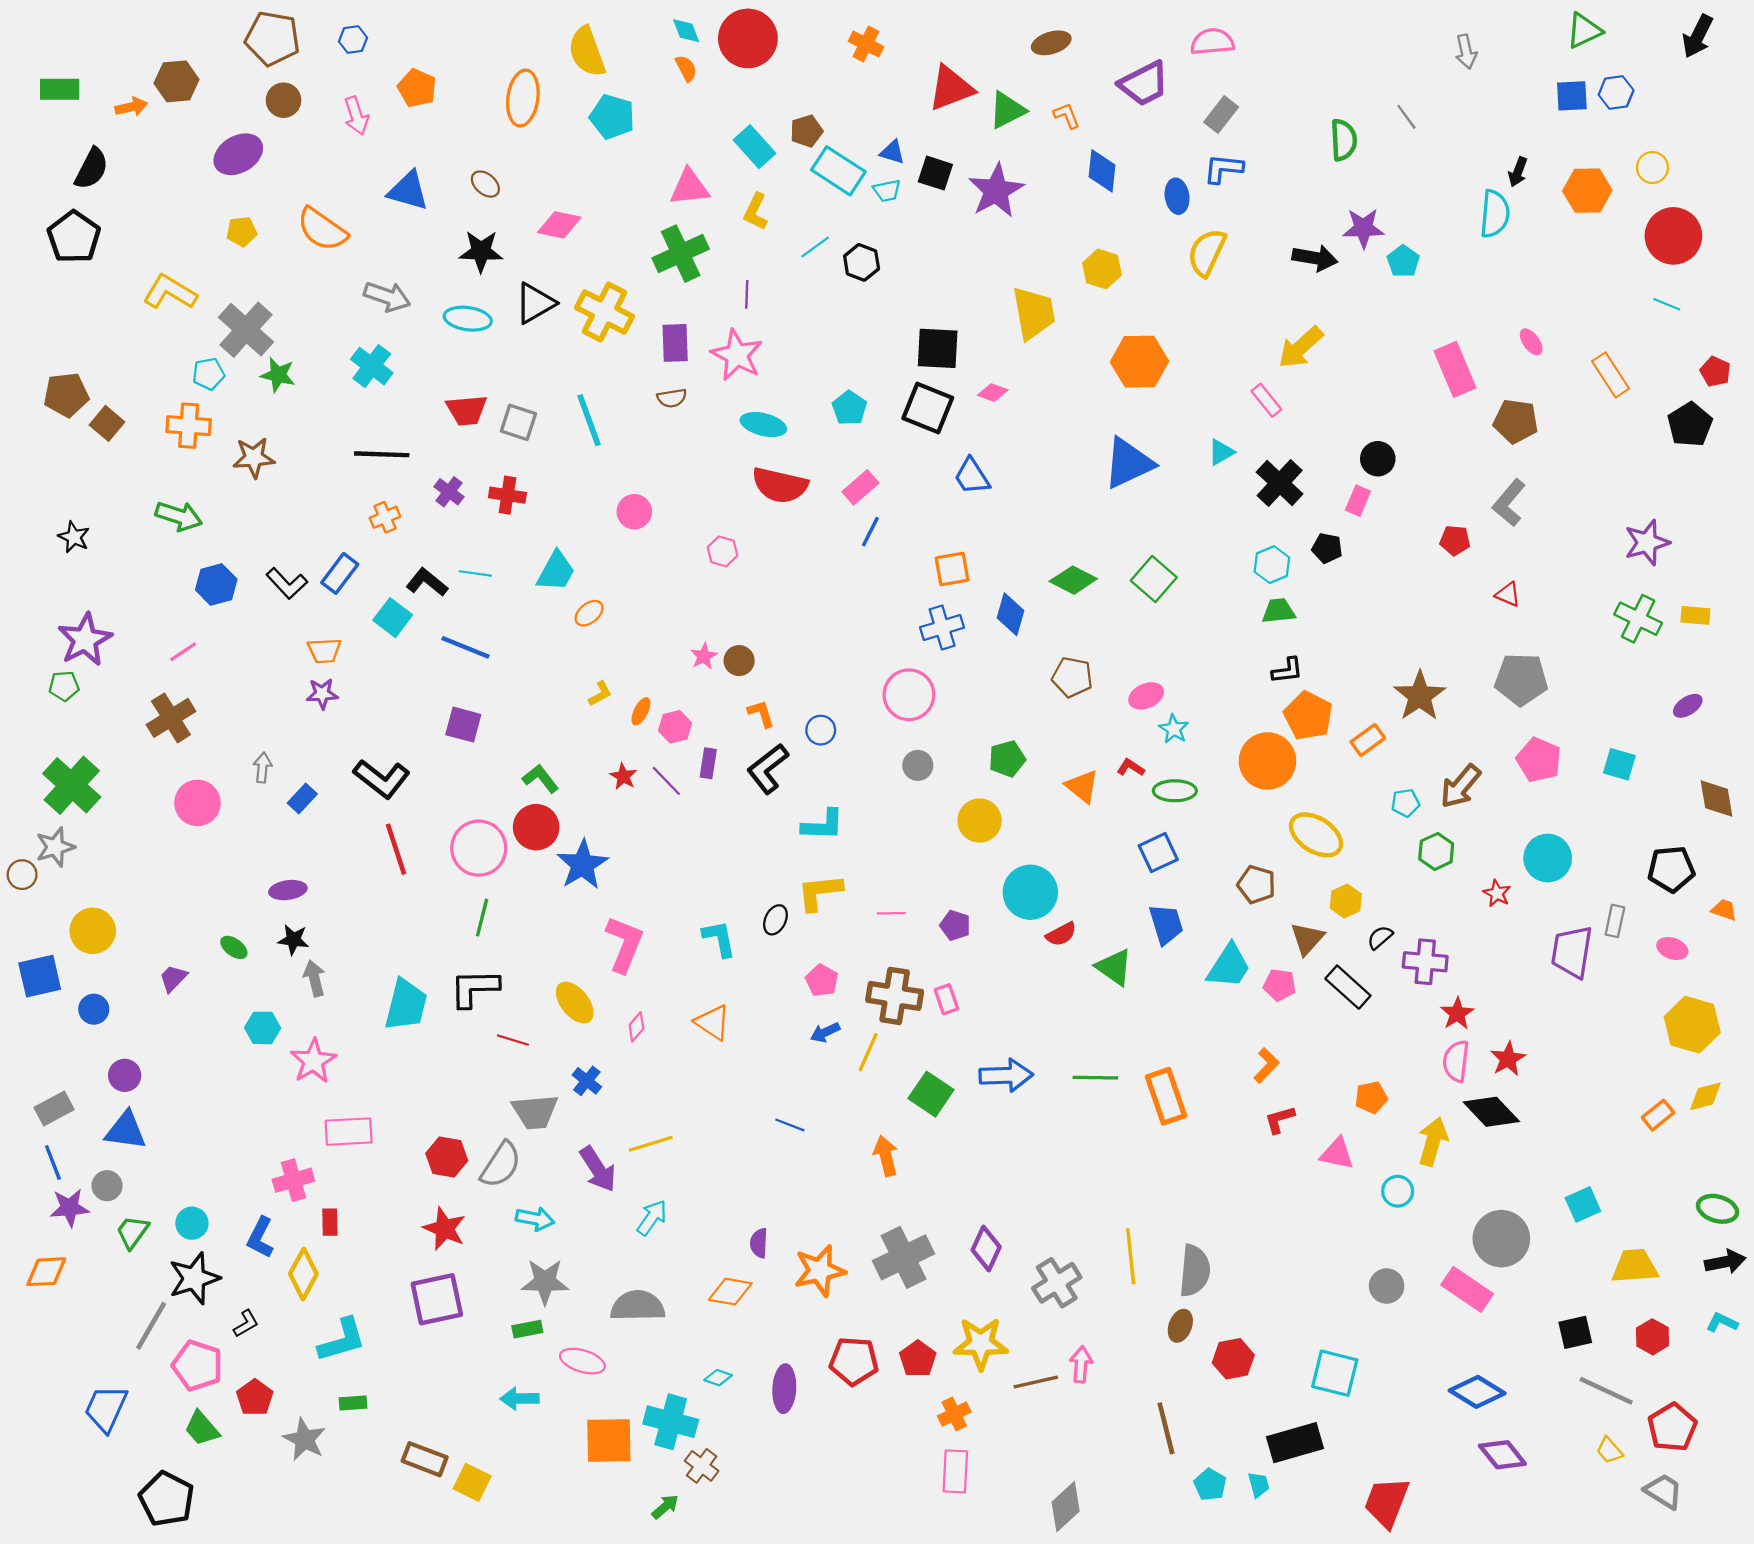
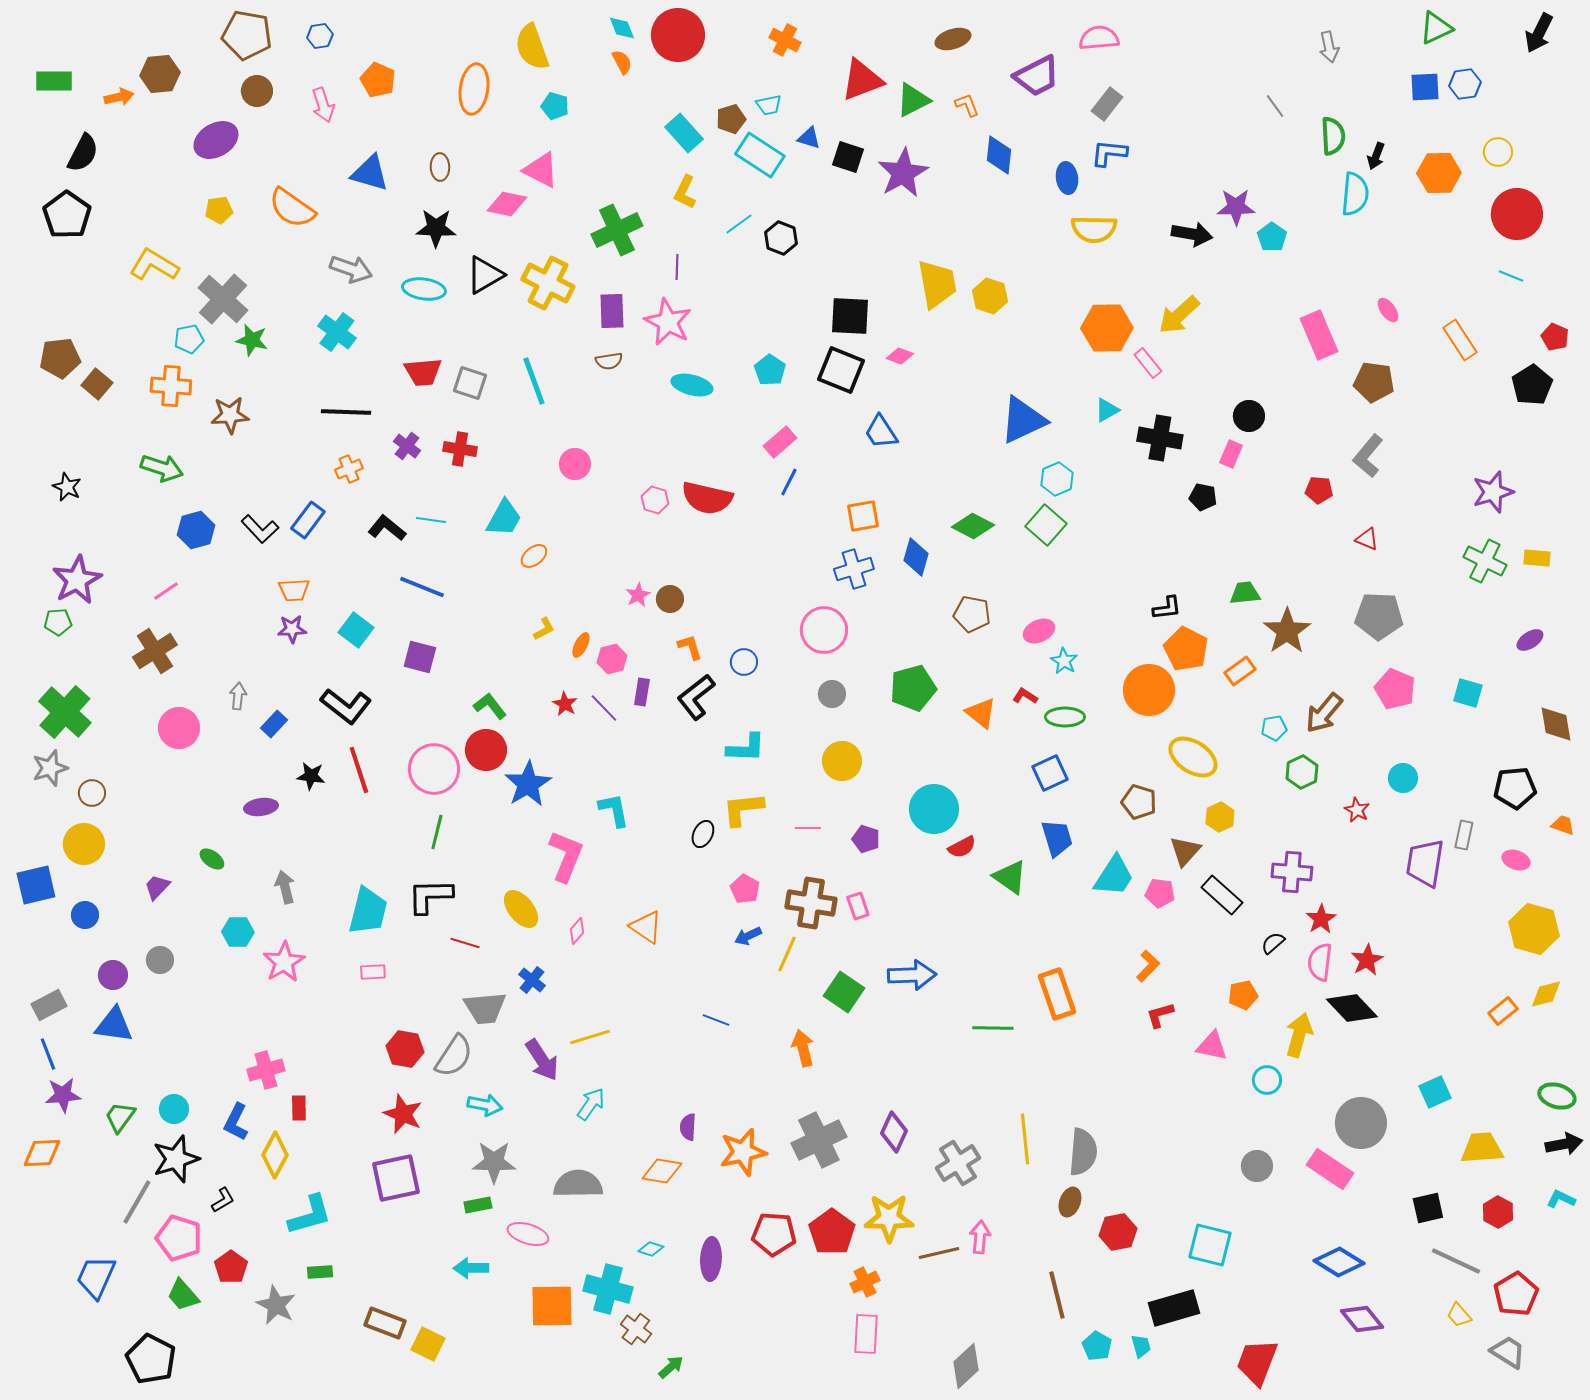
cyan pentagon: (612, 117) -> (555, 106), size x0.7
green semicircle: (1344, 140) -> (1333, 136), moved
brown ellipse: (485, 184) -> (440, 167), turned 48
pink triangle: (689, 187) -> (541, 170), moved, turned 33
cyan trapezoid: (887, 191) -> (769, 105), moved
yellow semicircle: (1207, 252) -> (1094, 229), turned -114
yellow hexagon: (1102, 269) -> (990, 296), moved
orange hexagon: (1140, 362) -> (1107, 328), moved
black cross: (1280, 483) -> (1160, 438), turned -33
red semicircle: (780, 485) -> (707, 498), moved
cyan hexagon: (1272, 565) -> (1057, 479), moved
green trapezoid: (1278, 611) -> (1245, 593), moved
cyan square: (393, 618) -> (356, 630), moved
green pentagon: (1007, 759) -> (913, 688), size x1.4
yellow circle: (980, 821) -> (842, 761), moved
cyan circle: (1548, 858) -> (1403, 778), size x0.7
brown circle: (22, 875) -> (92, 793), moved
black semicircle: (1380, 937) -> (1273, 943), moved
cyan L-shape: (719, 939) -> (614, 810), moved
black star: (293, 940) -> (311, 776), moved
green line: (1095, 1078) -> (993, 1028), moved
pink rectangle: (349, 1132) -> (373, 972), moved, size x0.6
gray circle: (107, 1186) -> (160, 960), moved
red pentagon: (918, 1359) -> (832, 1232), size x1.4
green arrow: (665, 1507) -> (671, 1367), moved

